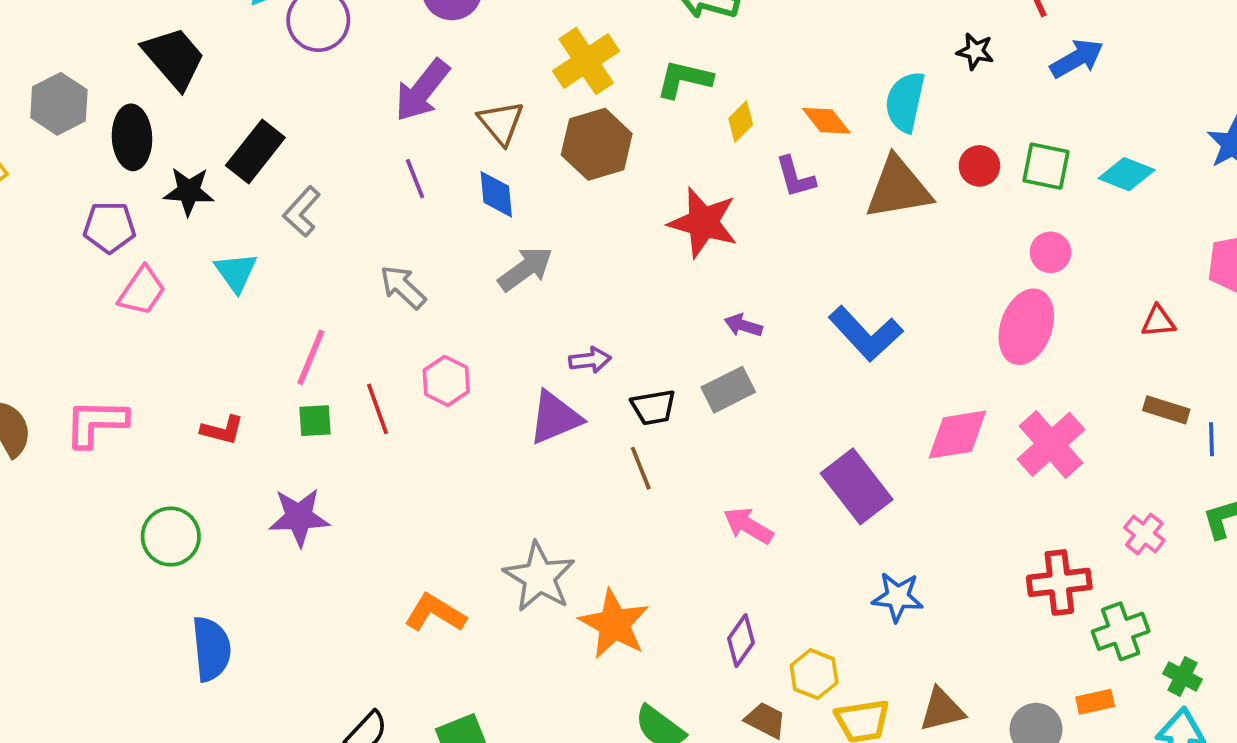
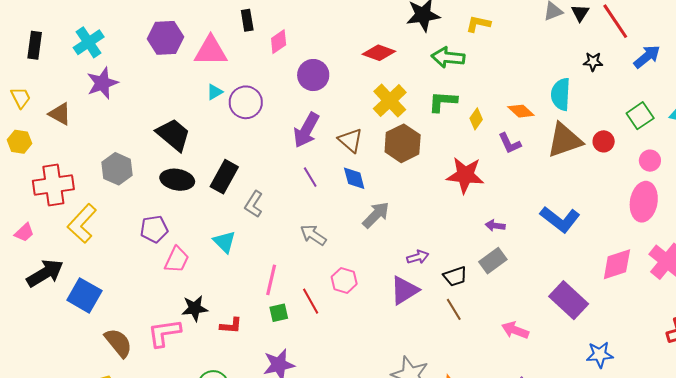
black ellipse: (132, 137) -> (177, 180), moved, turned -68
red circle: (979, 166) -> (604, 141), moved
green square: (1046, 166) -> (640, 116), turned -36
black star: (189, 191) -> (195, 308), moved

